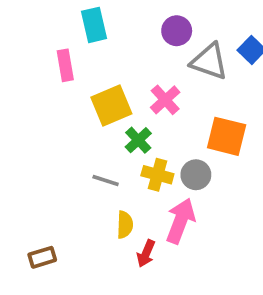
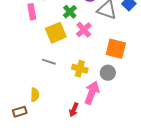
green cross: (138, 140) -> (70, 12), moved
gray circle: (196, 175) -> (108, 73), moved
gray line: (106, 181) -> (49, 62), moved
yellow semicircle: (125, 225) -> (35, 95), moved

